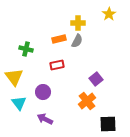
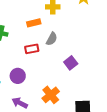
gray semicircle: (77, 41) -> (52, 39), moved
orange cross: (87, 101) -> (51, 95), moved

